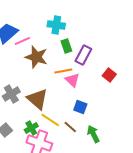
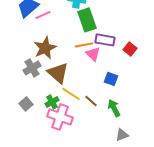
green rectangle: (66, 46) -> (87, 20), size x1.6
purple rectangle: (83, 55) -> (105, 40), moved, turned 72
brown star: (36, 57) -> (45, 48), moved, turned 30
blue square: (80, 107) -> (111, 79), moved

